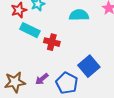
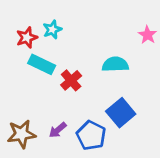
cyan semicircle: (79, 15) -> (115, 64), moved
red cross: (52, 42) -> (71, 80), turned 35

